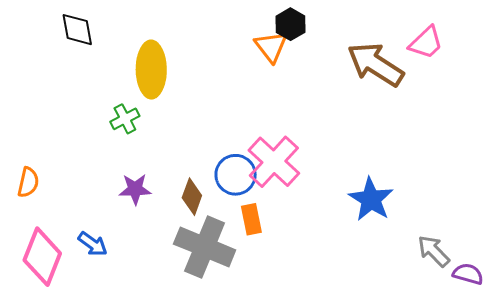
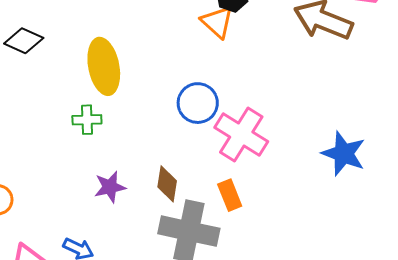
black diamond: (77, 30) -> (24, 41), turned -45
green cross: (125, 119) -> (87, 120), turned 36
blue circle: (236, 175) -> (198, 103), moved

